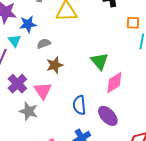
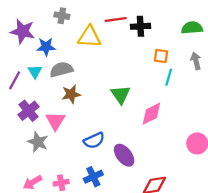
cyan triangle: (15, 41) -> (35, 71), moved
gray semicircle: (44, 44) -> (61, 70), size x1.5
pink diamond: (114, 83) -> (151, 114), moved
blue semicircle: (79, 105) -> (94, 140), turned -114

